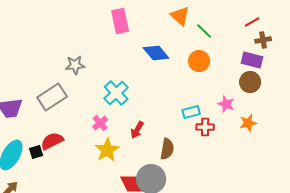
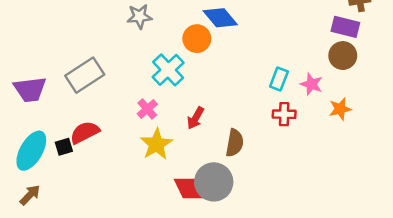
orange circle: (199, 61) -> (197, 39), moved
gray star: (75, 65) -> (139, 16), moved
cyan rectangle: (191, 112) -> (279, 79), moved, turned -54

